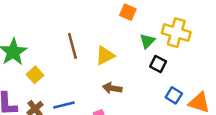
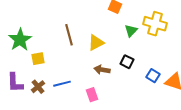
black square: (158, 64) -> (127, 62), moved
yellow square: (35, 75) -> (38, 59), turned 32

